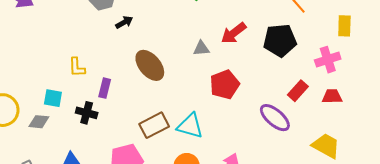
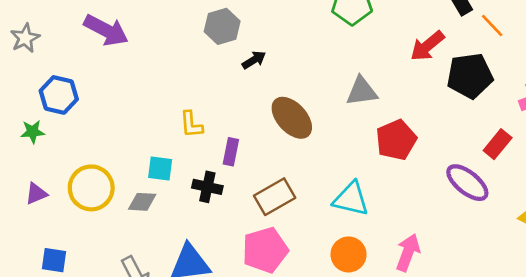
red arrow: (234, 33) -> (427, 46), moved
gray triangle: (201, 48) -> (362, 91), size x1.4
brown rectangle: (154, 125) -> (275, 197), moved

